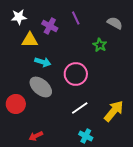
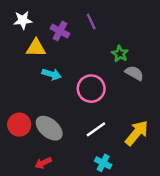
gray semicircle: (115, 23) -> (134, 73), moved
gray ellipse: (41, 87) -> (49, 128), moved

